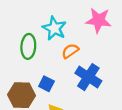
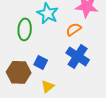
orange semicircle: (70, 51) -> (74, 29), moved

